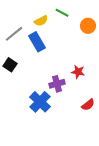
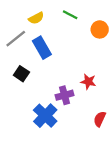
yellow semicircle: (41, 21) -> (36, 18), moved
black square: (10, 65) -> (21, 74), moved
red semicircle: (88, 105) -> (100, 119), turned 152

